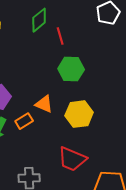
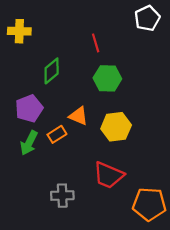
green diamond: (39, 20) -> (52, 71), moved

